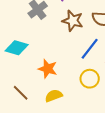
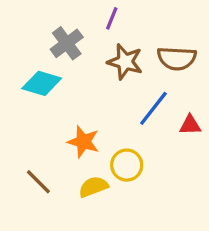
cyan diamond: (17, 48) -> (42, 83), moved
yellow circle: (90, 79) -> (127, 165), moved

